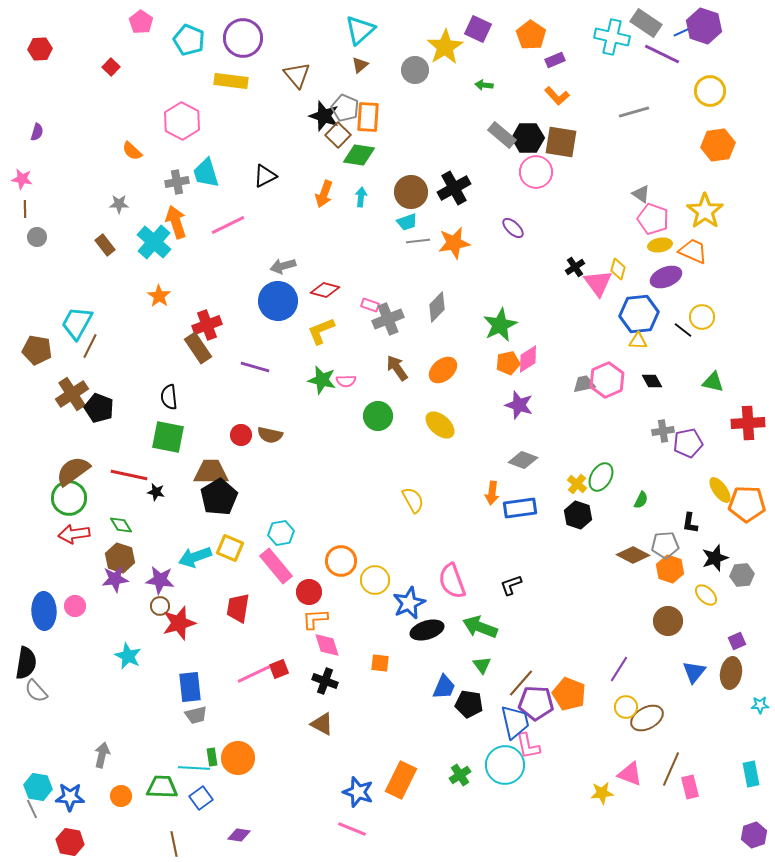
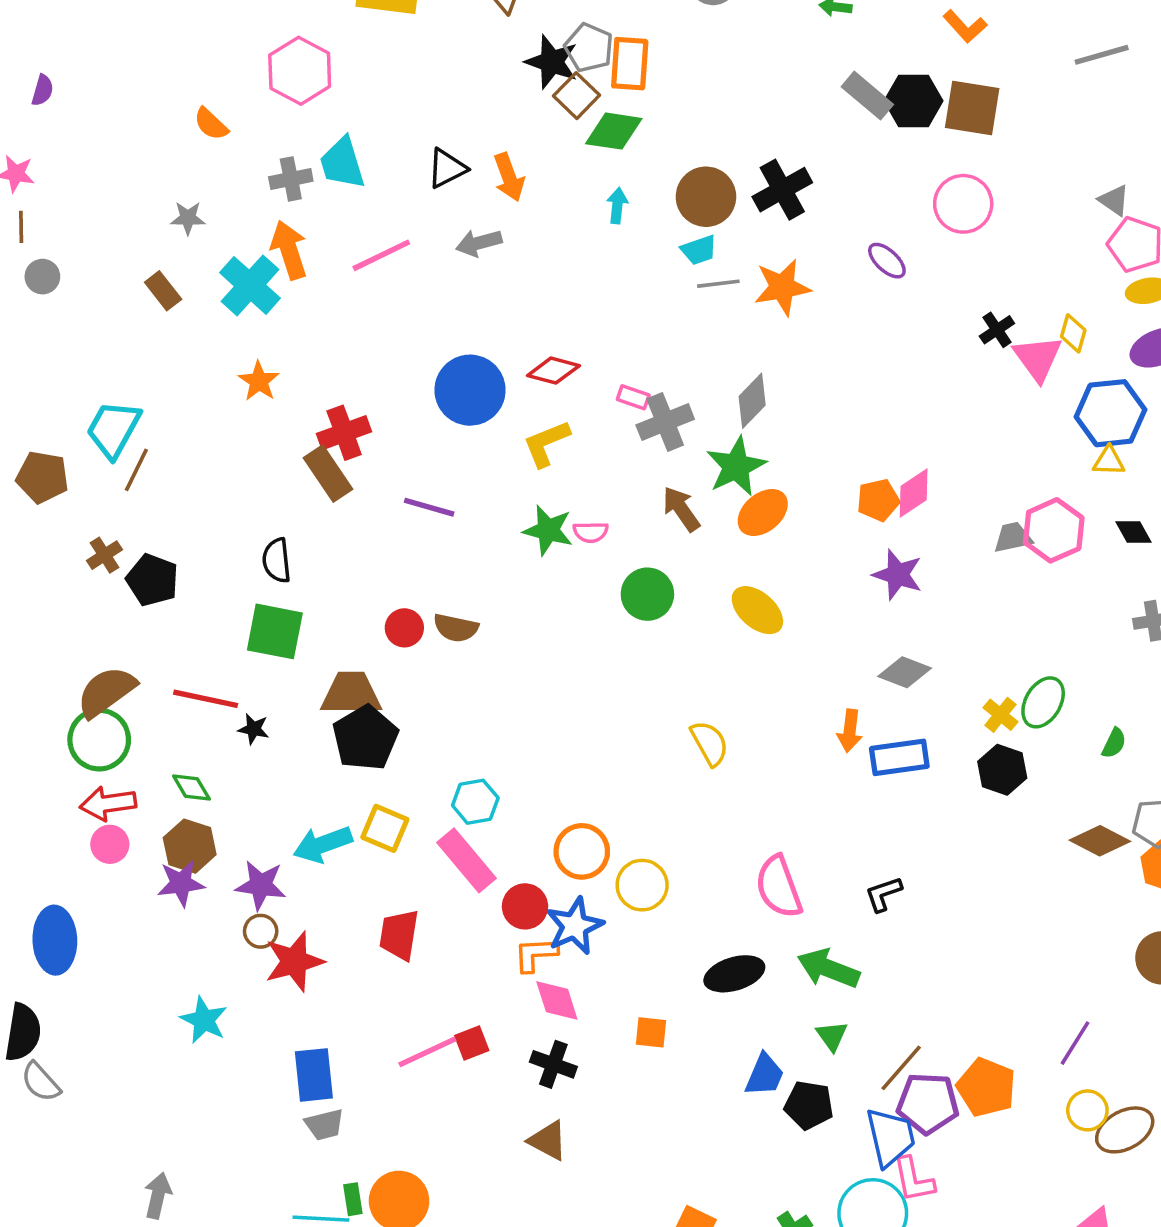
pink circle: (536, 172) -> (963, 204), moved
orange arrow: (324, 194) -> (509, 177), moved, turned -40
gray arrow: (283, 266) -> (479, 243), moved
green star: (500, 325) -> (736, 466), moved
brown cross: (72, 394) -> (105, 555), size x0.6
blue star: (409, 603) -> (575, 926), moved
pink circle: (75, 606) -> (110, 844), moved

